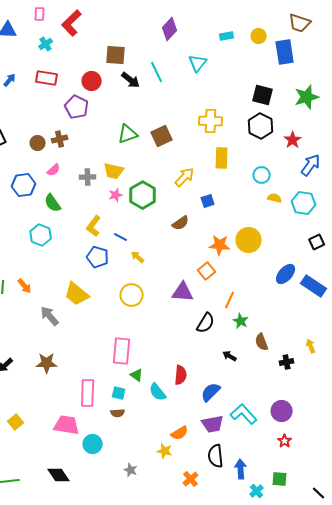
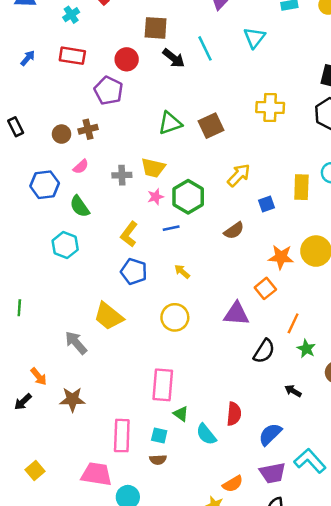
yellow rectangle: (222, 158) -> (301, 187), moved
blue line: (121, 237) -> (171, 228), moved, turned -40
orange arrow: (25, 286) -> (39, 376), moved

